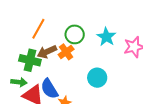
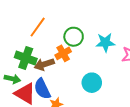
cyan star: (106, 37) -> (105, 42), turned 30
brown arrow: (47, 52) -> (44, 64), moved

